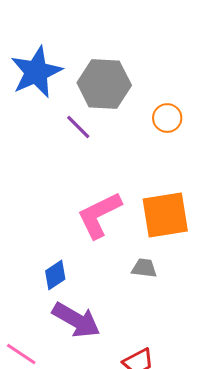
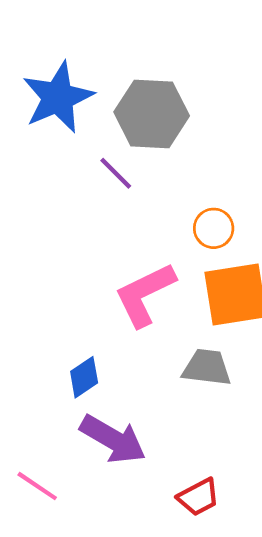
orange circle: (167, 118) -> (214, 228), moved
gray trapezoid: (144, 268) -> (207, 368), size x1.4

